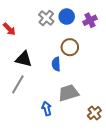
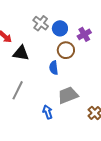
blue circle: (67, 17) -> (60, 28), moved
purple cross: (90, 20) -> (84, 34), moved
black triangle: (24, 59) -> (21, 53), moved

